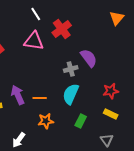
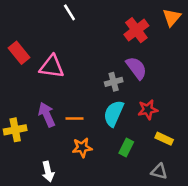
red cross: (62, 29) -> (136, 30), moved
pink triangle: (34, 41) -> (52, 67), moved
red star: (111, 91) -> (148, 110), moved
white arrow: (19, 140) -> (48, 171), turned -49
gray triangle: (107, 140) -> (159, 171), turned -40

